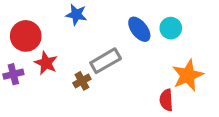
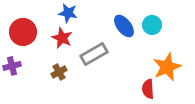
red star: (46, 63) -> (62, 38), moved
brown cross: (82, 81) -> (59, 72), moved

